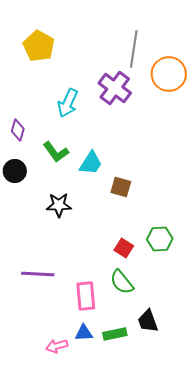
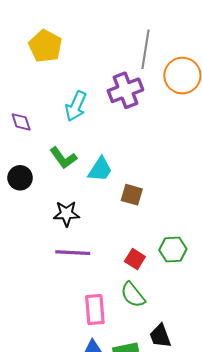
purple cross: (115, 88) -> (125, 90), turned 32
purple diamond: (18, 130) -> (21, 122), moved, turned -35
purple line: (38, 274) -> (73, 253), moved

